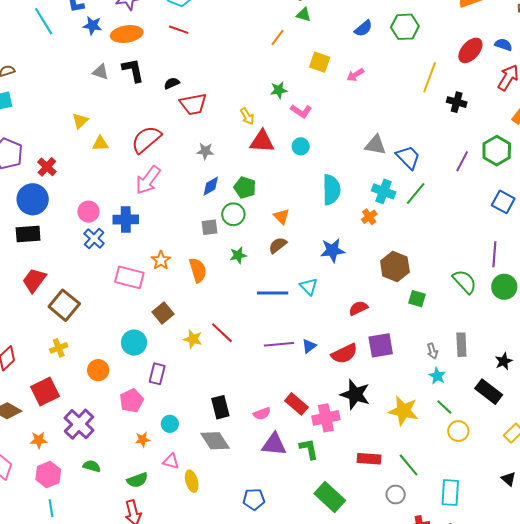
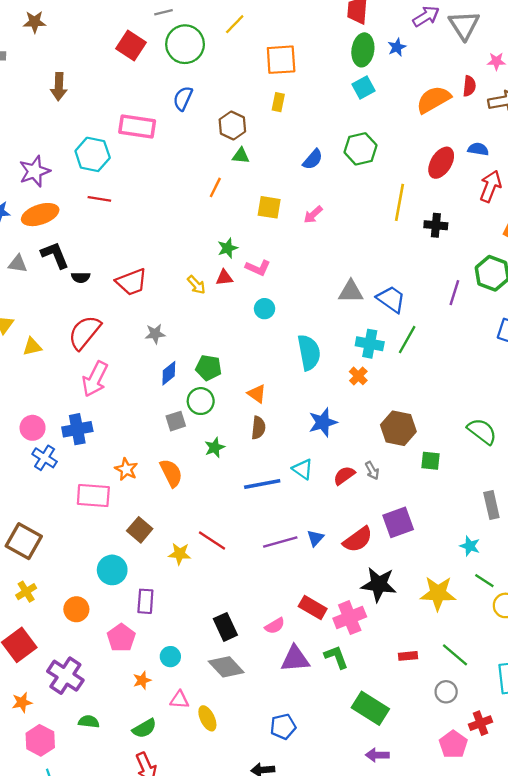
black semicircle: (172, 83) -> (81, 277), moved, turned -147
red triangle: (262, 141) -> (224, 278), moved, size x0.6
brown semicircle: (278, 245) -> (258, 428), turned 144
red semicircle: (358, 308) -> (344, 475), moved
gray arrow: (432, 351) -> (372, 471), moved
red rectangle: (369, 459) -> (408, 656), size x0.7

